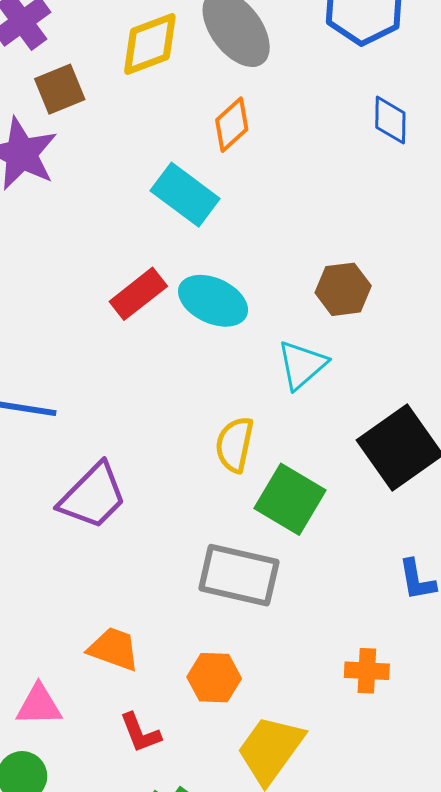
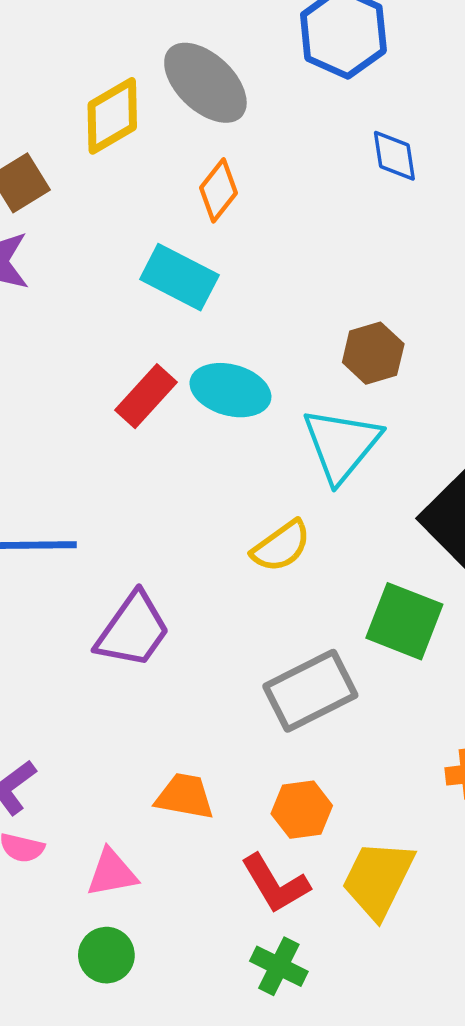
cyan triangle: (302, 365) -> (341, 445), size x1.4
yellow semicircle: (235, 444) -> (281, 546), turned -128
green square: (290, 499) -> (404, 621), moved
gray rectangle: (239, 575) -> (310, 691), turned -30
red L-shape: (140, 733) -> (275, 884), moved, size x1.4

